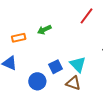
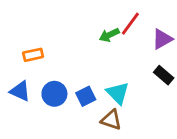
green arrow: (44, 30) -> (109, 35), moved
blue circle: (37, 81) -> (54, 94), moved

